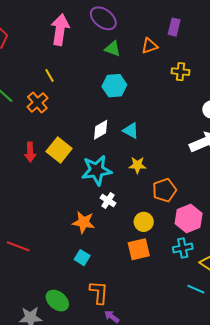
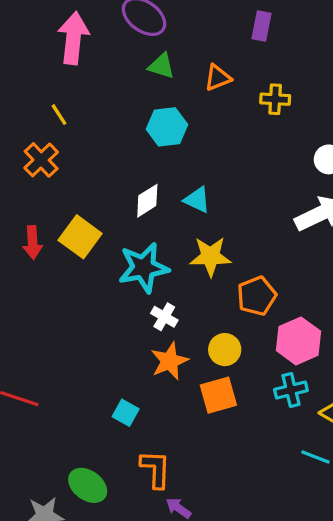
orange triangle: (149, 46) -> (218, 78), moved
yellow star: (137, 165) -> (210, 256), size x1.4
orange star: (84, 222) -> (169, 361), moved, turned -30

